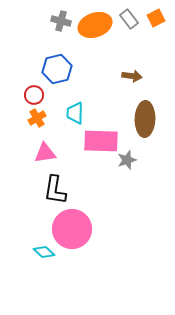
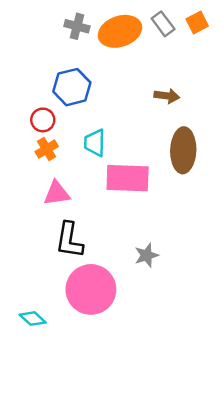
gray star: (127, 160) -> (147, 255), moved
cyan diamond: (44, 252) -> (33, 319), moved

